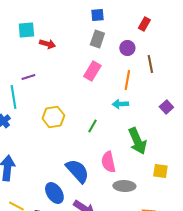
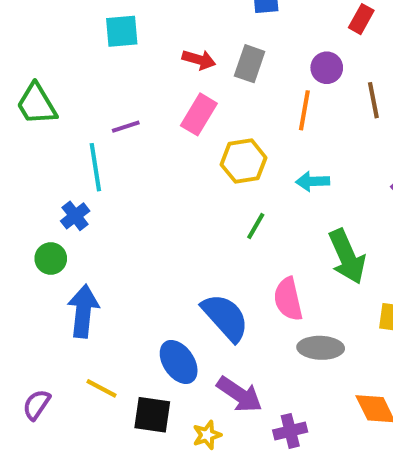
gray rectangle: (97, 39) -> (250, 64), moved
red arrow: (47, 44) -> (199, 60), moved
pink rectangle: (92, 71) -> (199, 114), moved
orange line: (127, 80) -> (304, 110), moved
yellow hexagon: (53, 117) -> (244, 161), moved

